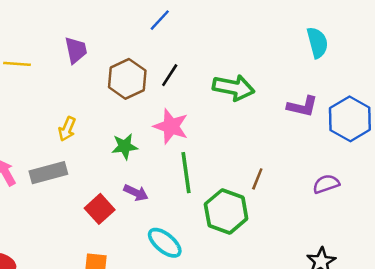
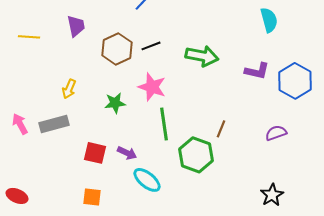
black line: (170, 75) -> (151, 46), turned 36
purple arrow: (136, 193) -> (127, 153), moved
red square: (100, 209) -> (95, 153), turned -35

